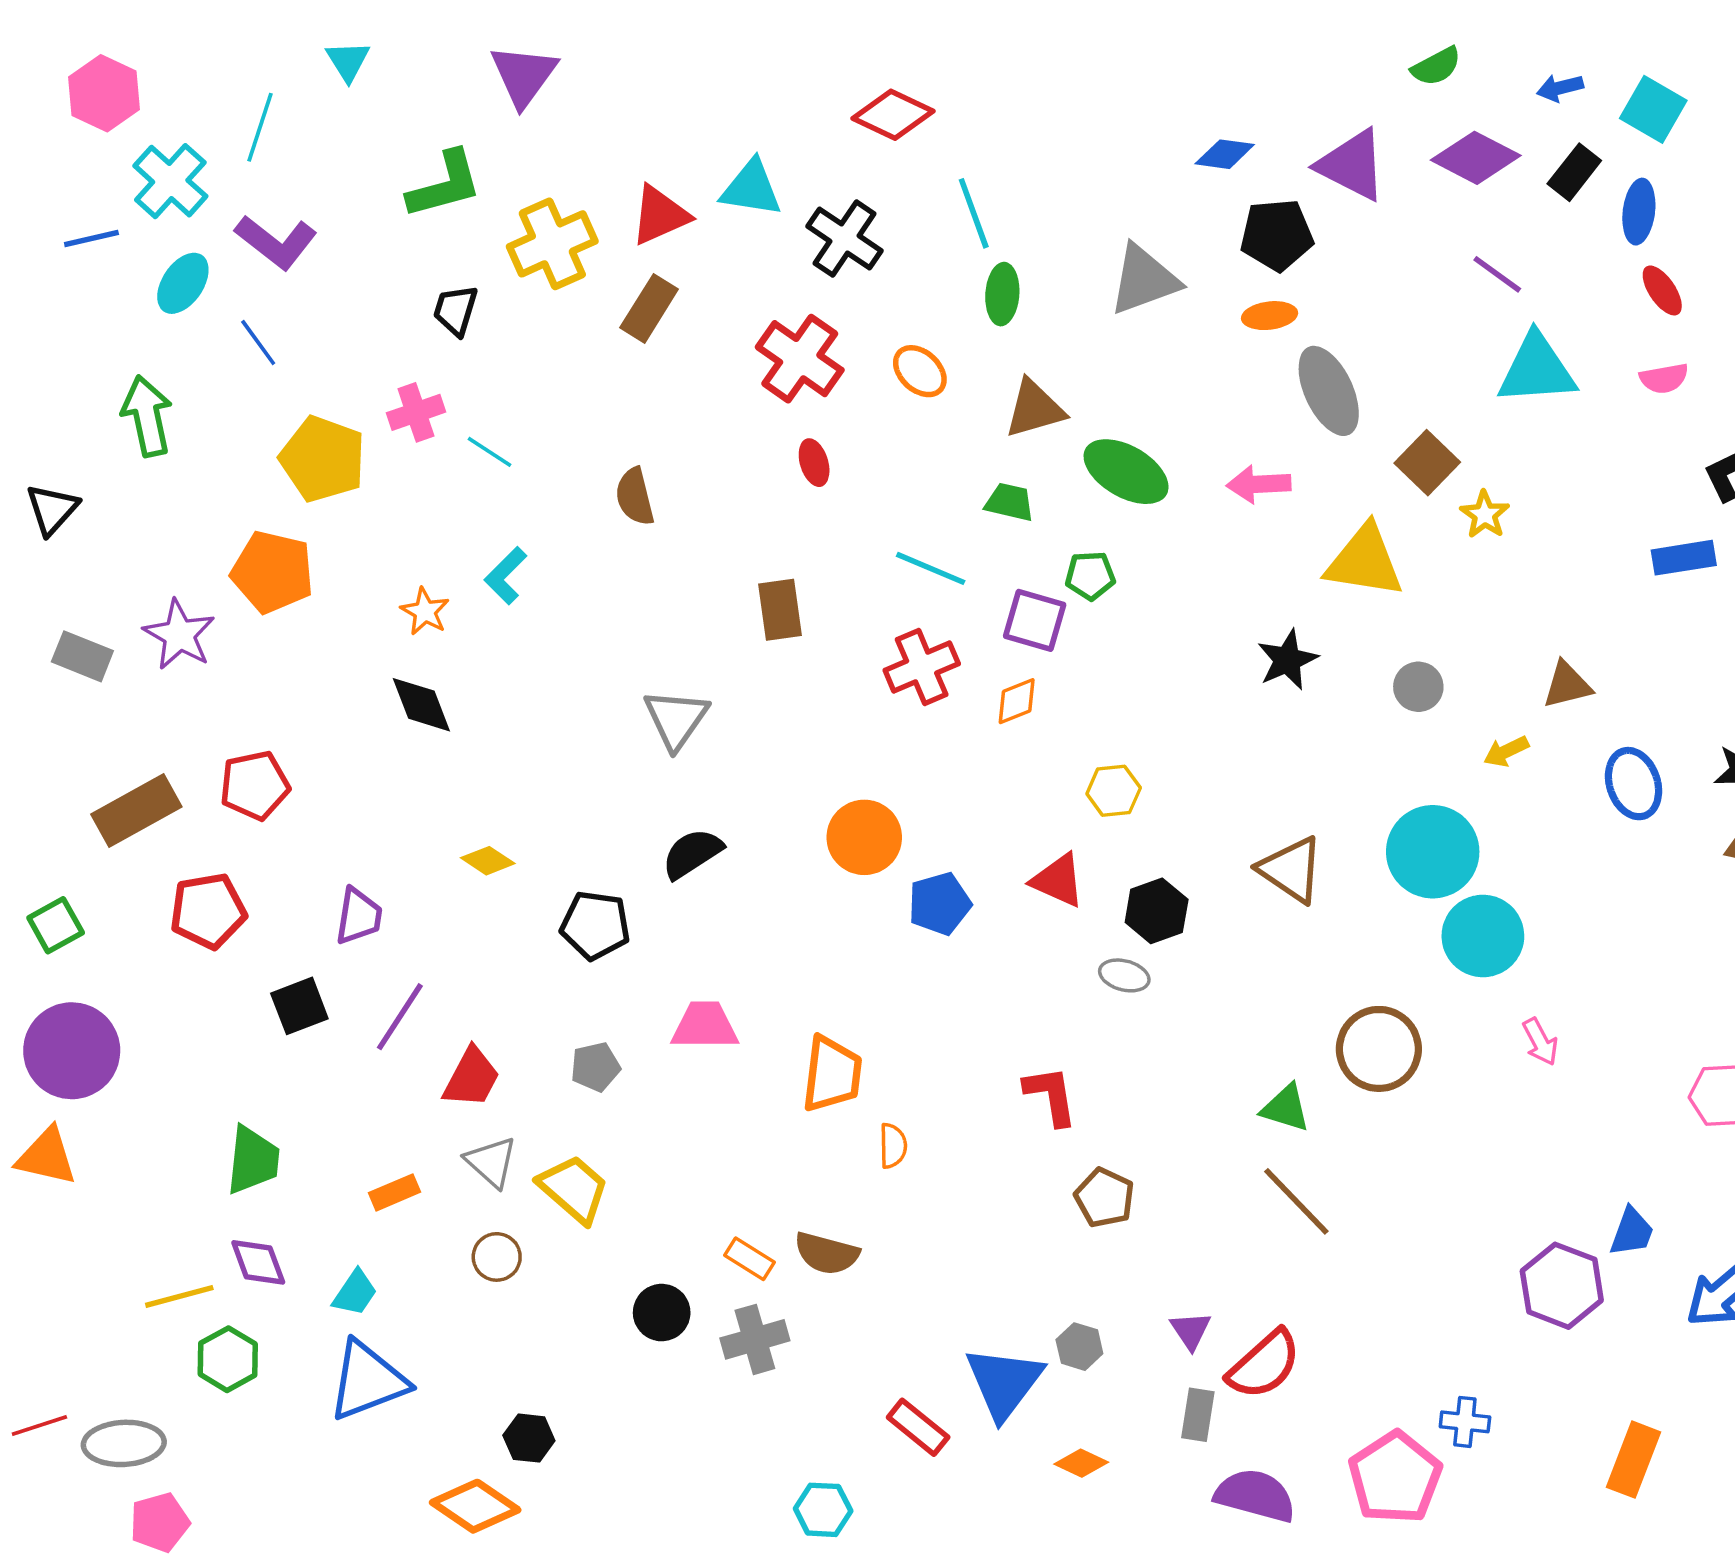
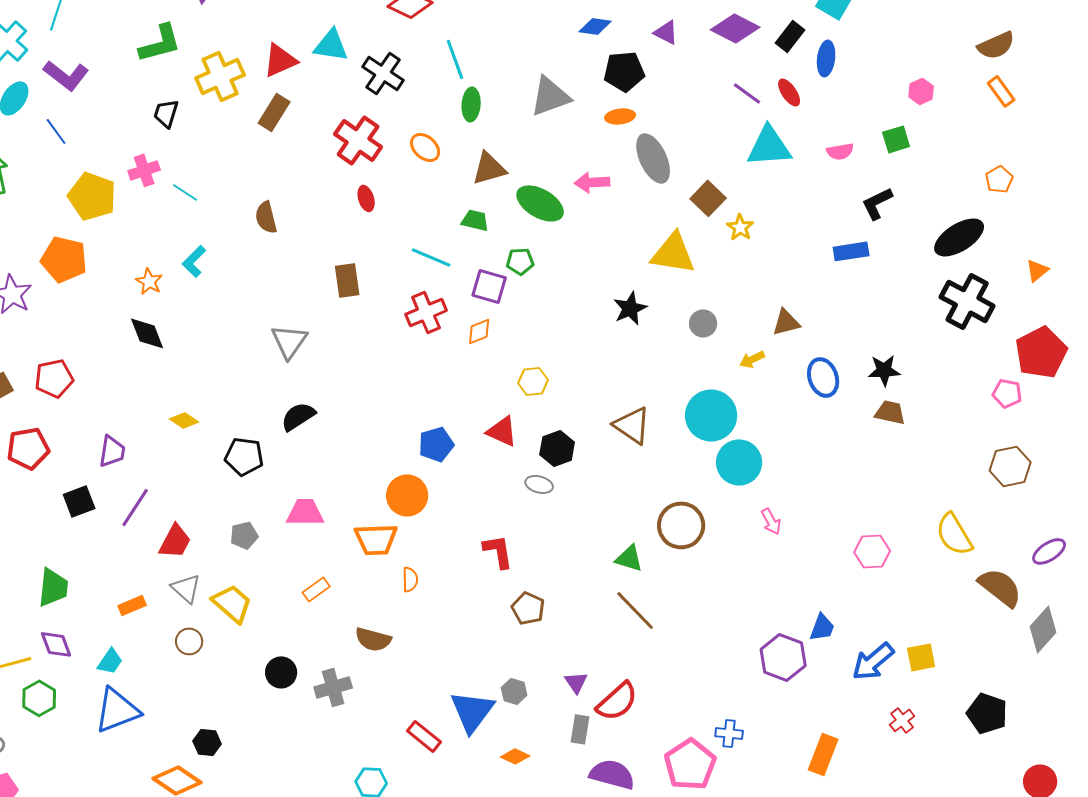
purple triangle: (1352, 165) -> (666, 32), size x0.6
red ellipse: (1662, 290) -> (789, 92), moved
pink arrow: (1259, 484) -> (592, 182), moved
orange circle: (864, 837) -> (407, 495), moved
orange trapezoid: (832, 1074) -> (376, 539), turned 81
orange rectangle: (750, 1259) -> (316, 589), moved, turned -68

